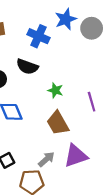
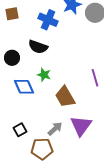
green star: (55, 90) -> (44, 75), moved
purple triangle: (76, 156) -> (81, 126), turned -35

